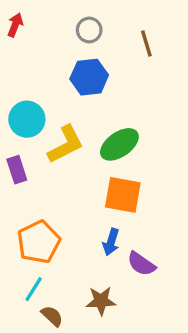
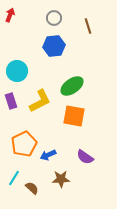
yellow L-shape: (66, 144) -> (40, 101), moved
blue arrow: (111, 242) -> (48, 155), moved, turned 49
cyan line: (34, 289) -> (14, 178), moved

